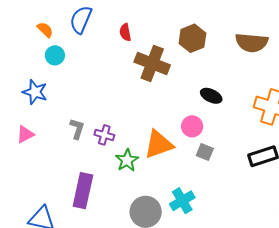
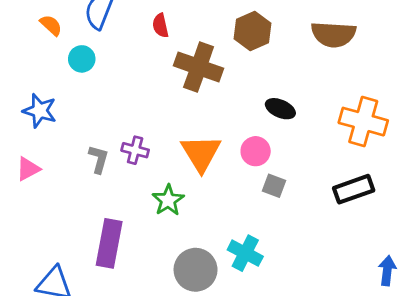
cyan circle: (55, 55) -> (82, 59), moved
purple cross: (104, 135) -> (135, 150), moved
orange triangle: (159, 144) -> (201, 153), moved, turned -40
cyan cross: (182, 201) -> (245, 253), turned -30

